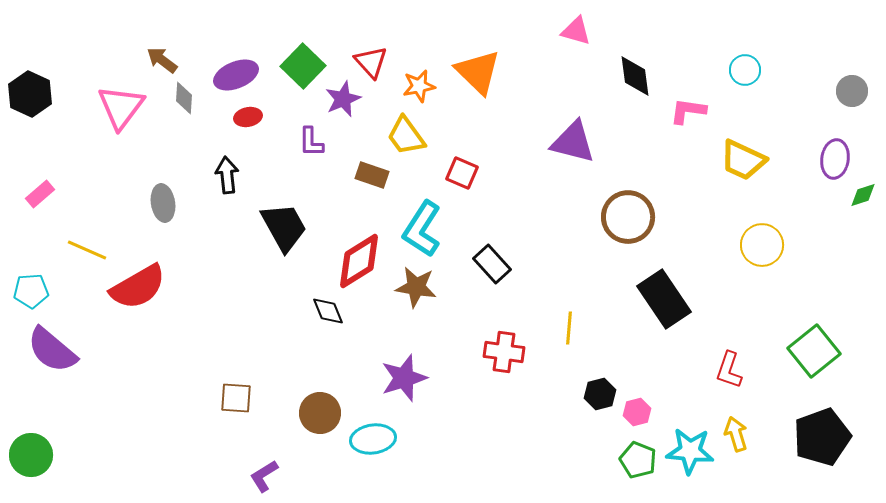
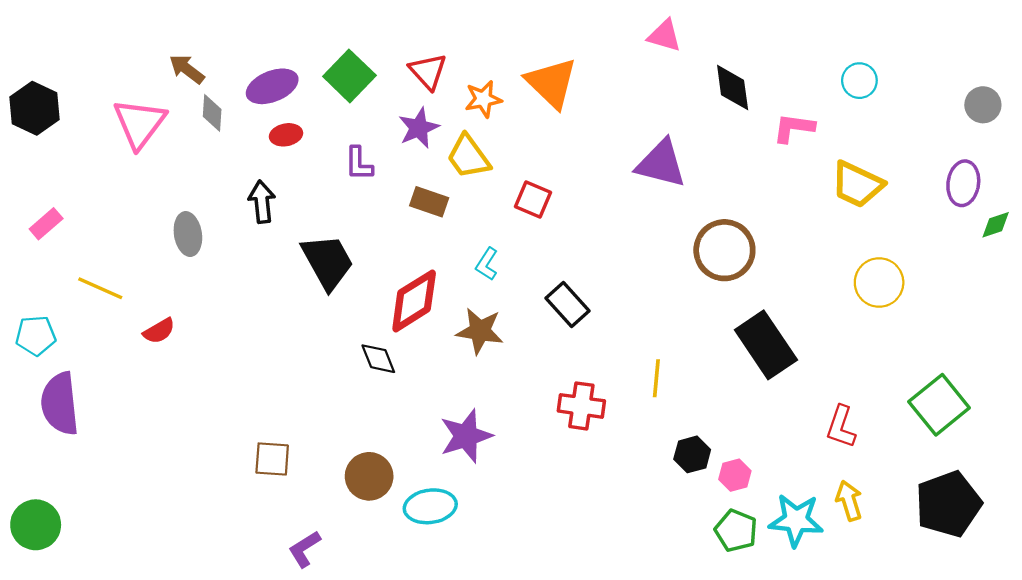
purple star: (343, 99) -> (419, 128), moved
cyan L-shape: (422, 229) -> (487, 264), size x0.5
red semicircle: (138, 287) -> (159, 331), size x0.5
purple semicircle: (52, 350) -> (60, 404), turned 44

